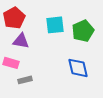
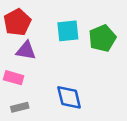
blue diamond: (78, 68) -> (69, 97), moved
gray rectangle: (25, 80) -> (20, 107), moved

